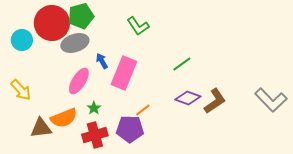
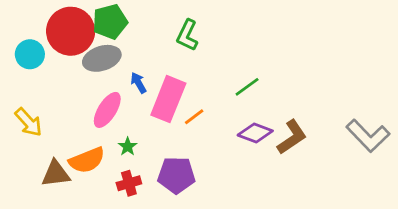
green L-shape: (138, 26) -> (187, 35), turned 60
orange line: (143, 110) -> (194, 117), moved
red cross: (95, 135) -> (129, 183), size x0.7

